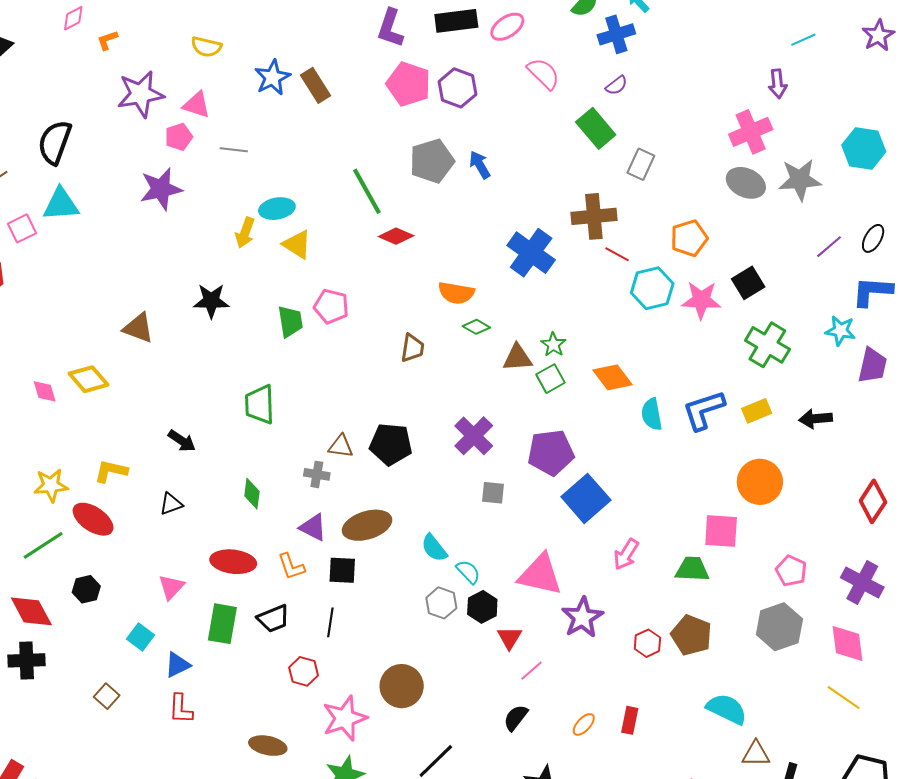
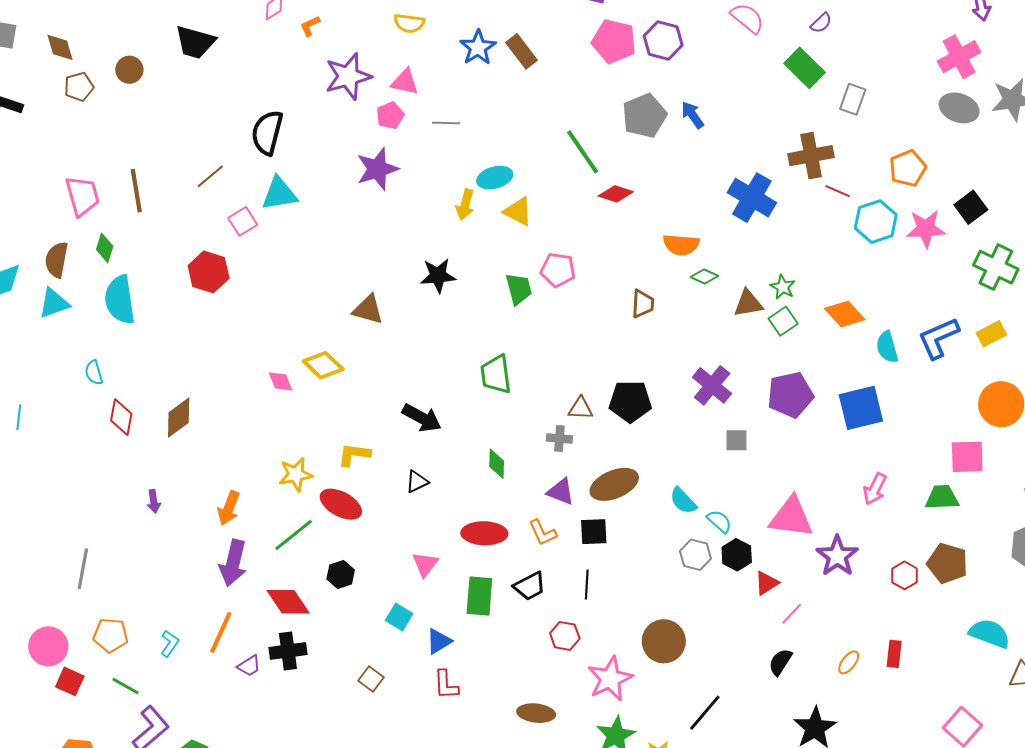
black arrow: (182, 441) -> (422, 418), size x1.4
blue square: (586, 498) -> (861, 408), moved, turned 33
red triangle: (509, 638) -> (767, 583), turned 32

